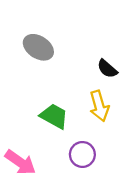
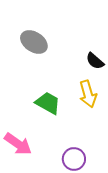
purple circle: (82, 154) -> (74, 159), moved

